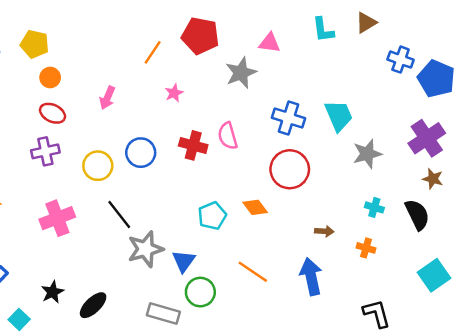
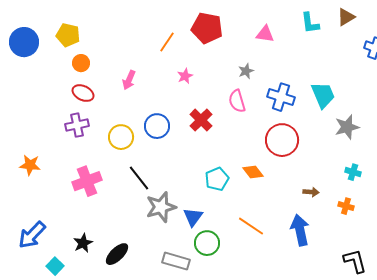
gray star: (241, 73) -> (246, 71), moved, size x0.6
pink semicircle: (228, 136) -> (237, 101), moved
red cross: (193, 145) -> (201, 120), turned 30

